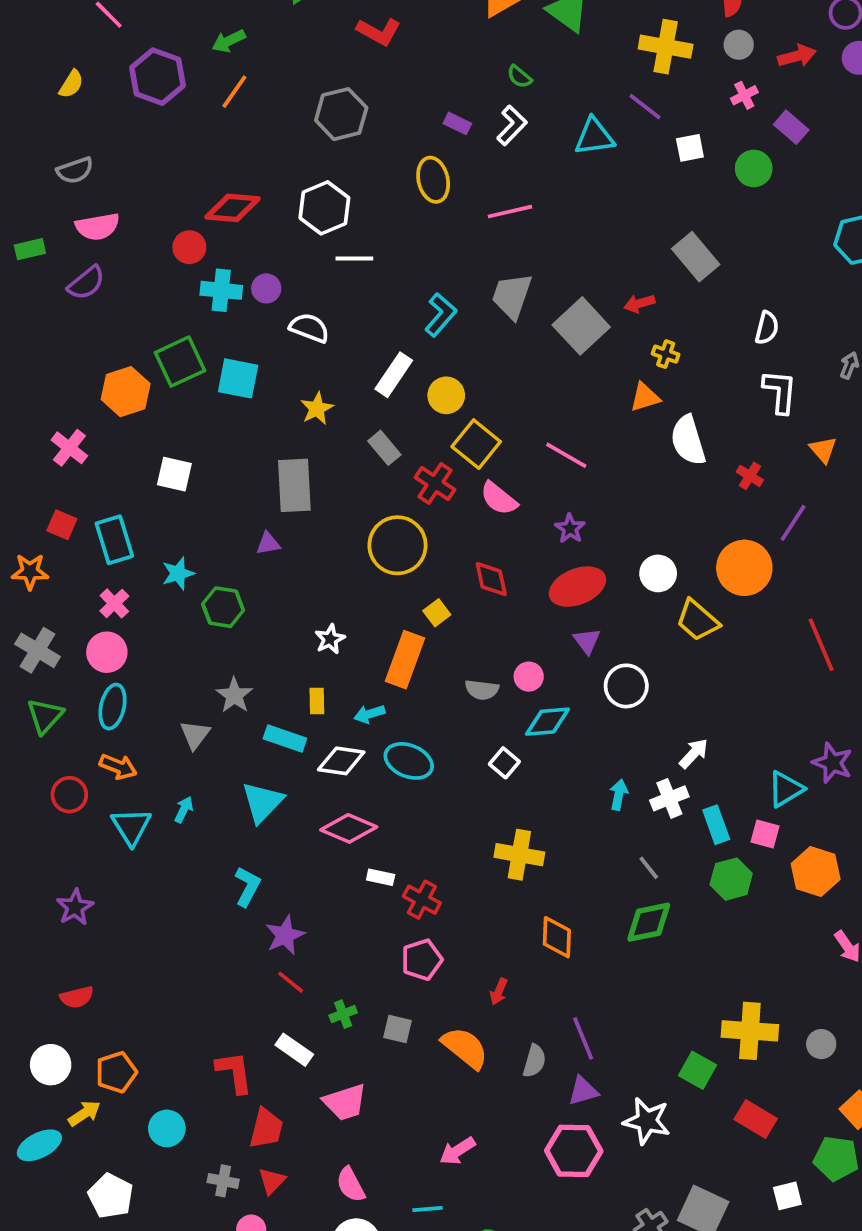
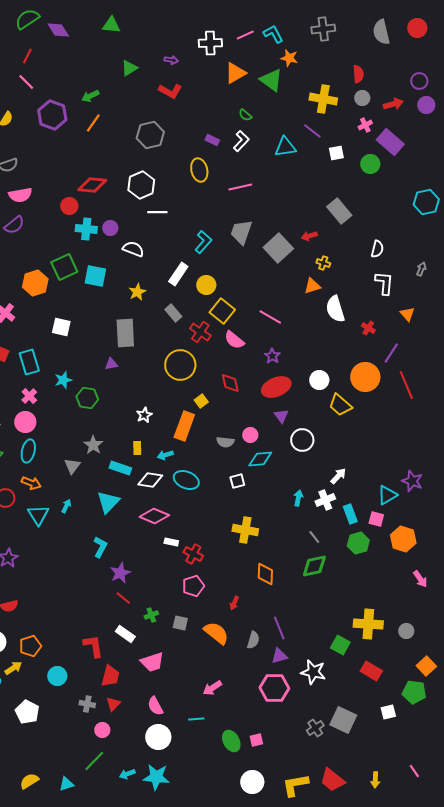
purple rectangle: (791, 127) -> (390, 142), size x1.5
red line: (821, 645) -> (406, 385), moved
white square: (504, 763) -> (237, 481), turned 35

